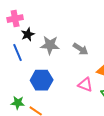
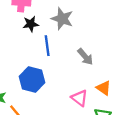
gray star: (50, 45) -> (62, 19), moved
blue line: (18, 52) -> (47, 46), moved

